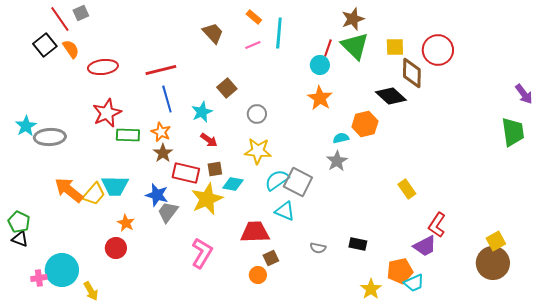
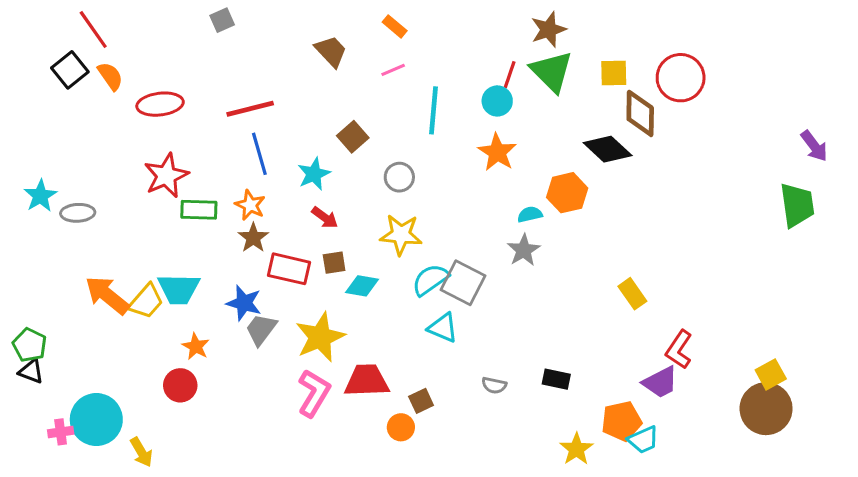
gray square: (81, 13) -> (222, 20), moved
cyan line: (279, 33) -> (434, 110), moved
gray ellipse: (50, 137) -> (78, 213), size x0.7
yellow star: (207, 199) -> (320, 337), moved
red trapezoid: (255, 232) -> (367, 381), moved

